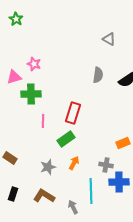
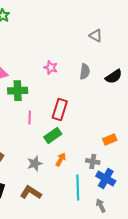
pink star: (34, 64) -> (51, 68), moved
blue cross: (119, 182) -> (106, 179), turned 30
gray arrow: (73, 207) -> (101, 206), moved

